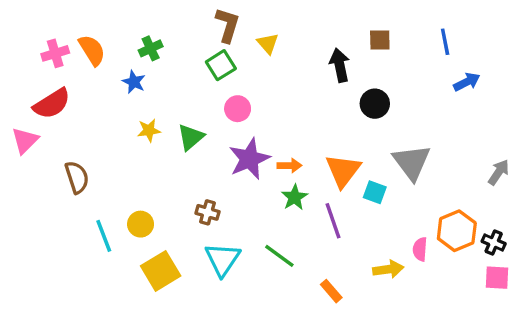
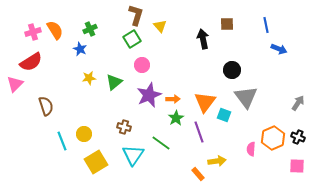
blue arrow: (467, 82) -> (279, 49), turned 49
black circle: (375, 104) -> (232, 70), moved
black cross: (494, 243) -> (298, 137), moved
green line: (279, 256) -> (161, 143), moved
yellow arrow: (388, 269) -> (217, 161), moved

